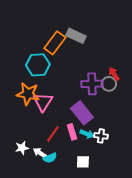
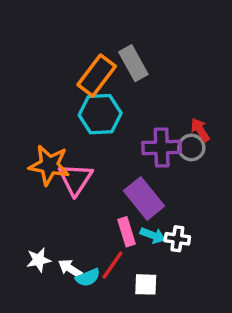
gray rectangle: (76, 36) -> (133, 63), turned 36
cyan hexagon: (38, 65) -> (100, 114), moved
red line: (53, 134) -> (112, 265), moved

